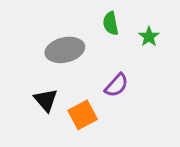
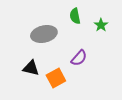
black triangle: (46, 100) -> (31, 68), turned -36

